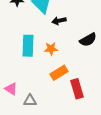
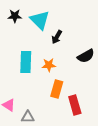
black arrow: (59, 21) -> (57, 37), turned -48
orange rectangle: (59, 73) -> (57, 89), turned -42

